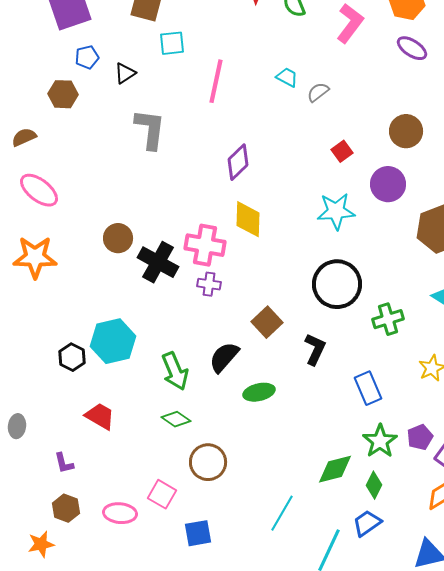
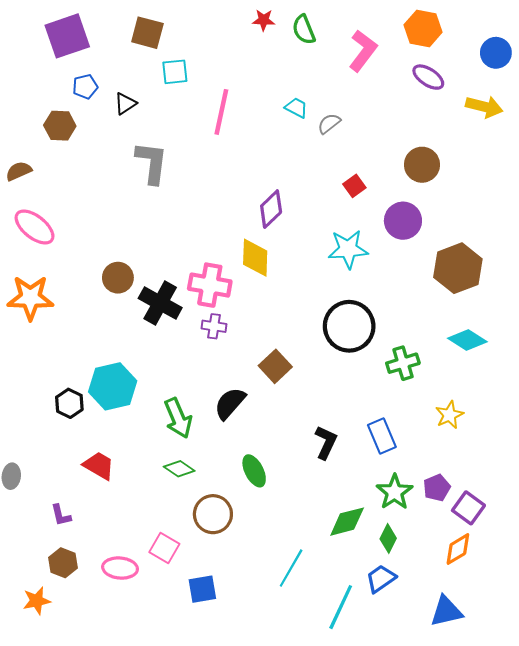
purple diamond: (238, 162) -> (271, 209), moved
black L-shape: (315, 349) -> (326, 442), moved
green ellipse: (259, 392) -> (254, 471), moved, turned 76

